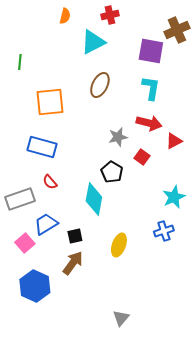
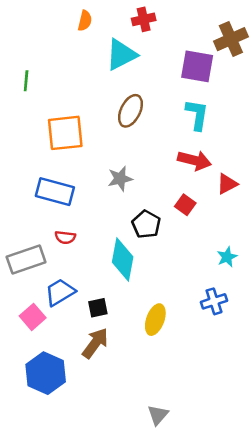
gray star: (118, 137) -> (120, 179), moved
red semicircle: (50, 182) -> (65, 237), turned -42
cyan star: (174, 197) -> (227, 257), size x0.7

